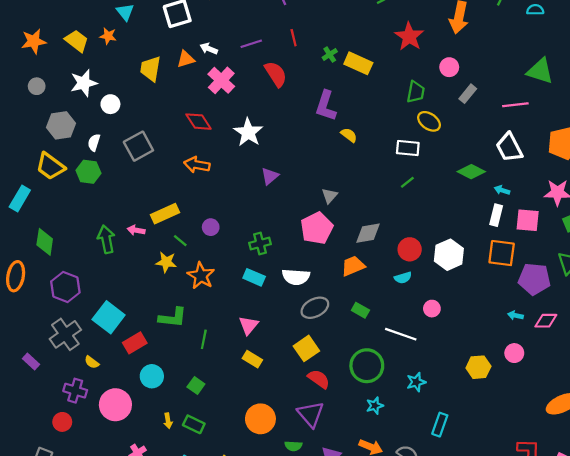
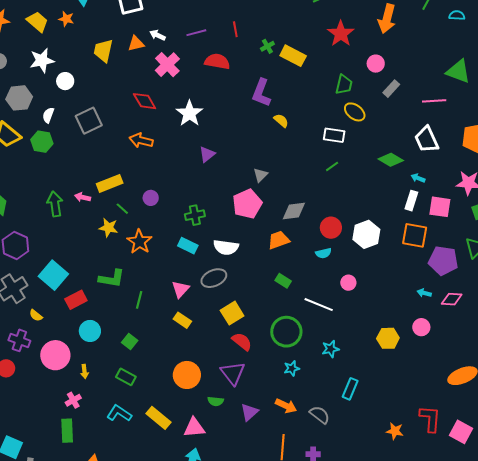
red semicircle: (276, 74) -> (217, 61), turned -50
gray ellipse: (315, 308) -> (214, 278), moved
yellow arrow: (168, 421) -> (84, 371), moved

